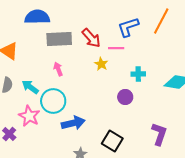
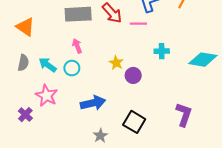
yellow star: (101, 64) -> (116, 63), moved
purple circle: (125, 97) -> (133, 75), moved
cyan circle: (53, 101) -> (72, 68), moved, size x0.6

